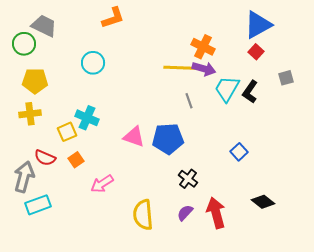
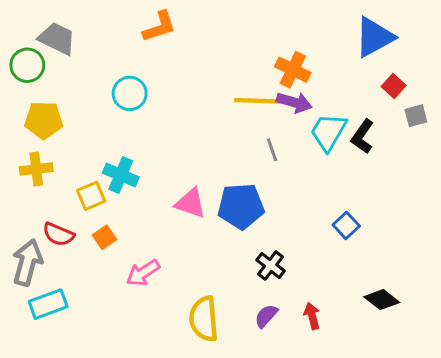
red square: (256, 52) -> (394, 86), moved
red arrow: (216, 213) -> (312, 316), size x0.6

